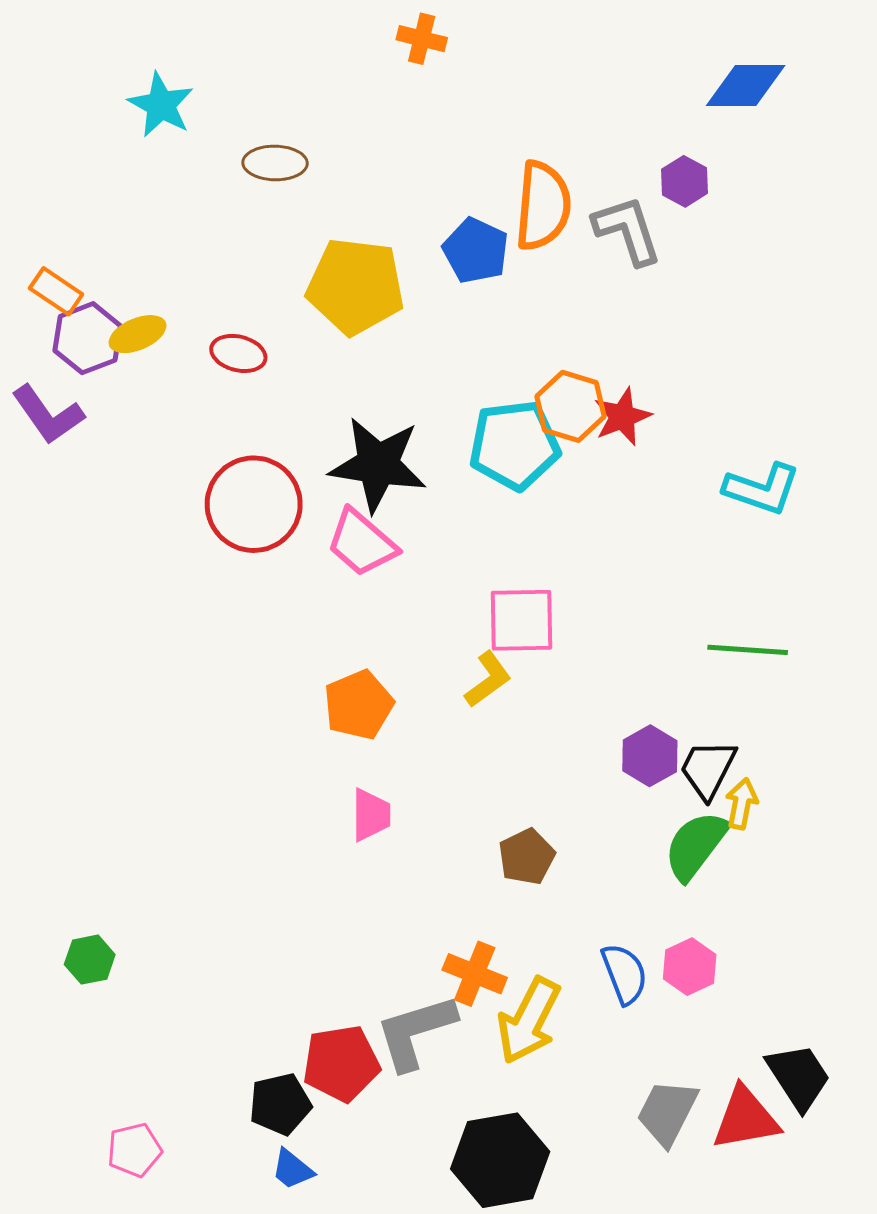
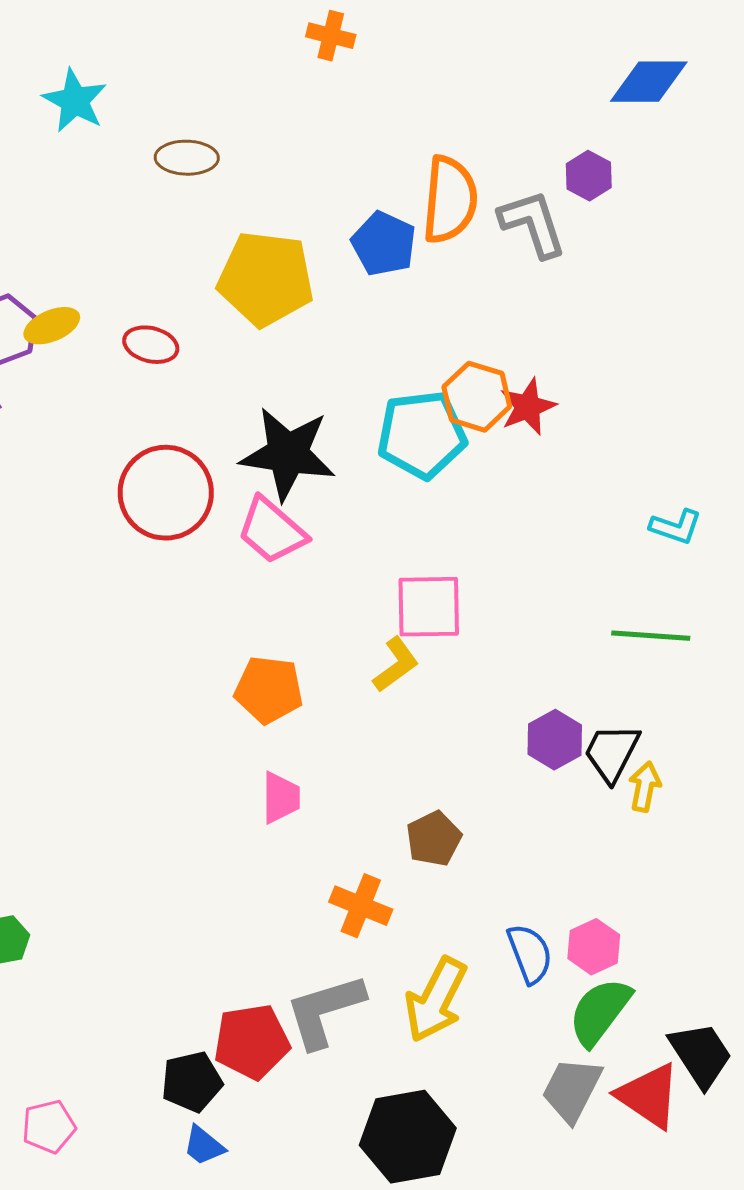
cyan L-shape: (762, 489) -> (676, 527), moved, size x0.7
orange pentagon: (359, 705) -> (269, 690), turned 30
green semicircle: (696, 845) -> (600, 1012), moved
orange cross: (475, 974) -> (361, 906), moved
red triangle: (746, 1118) -> (649, 1096), turned 44

